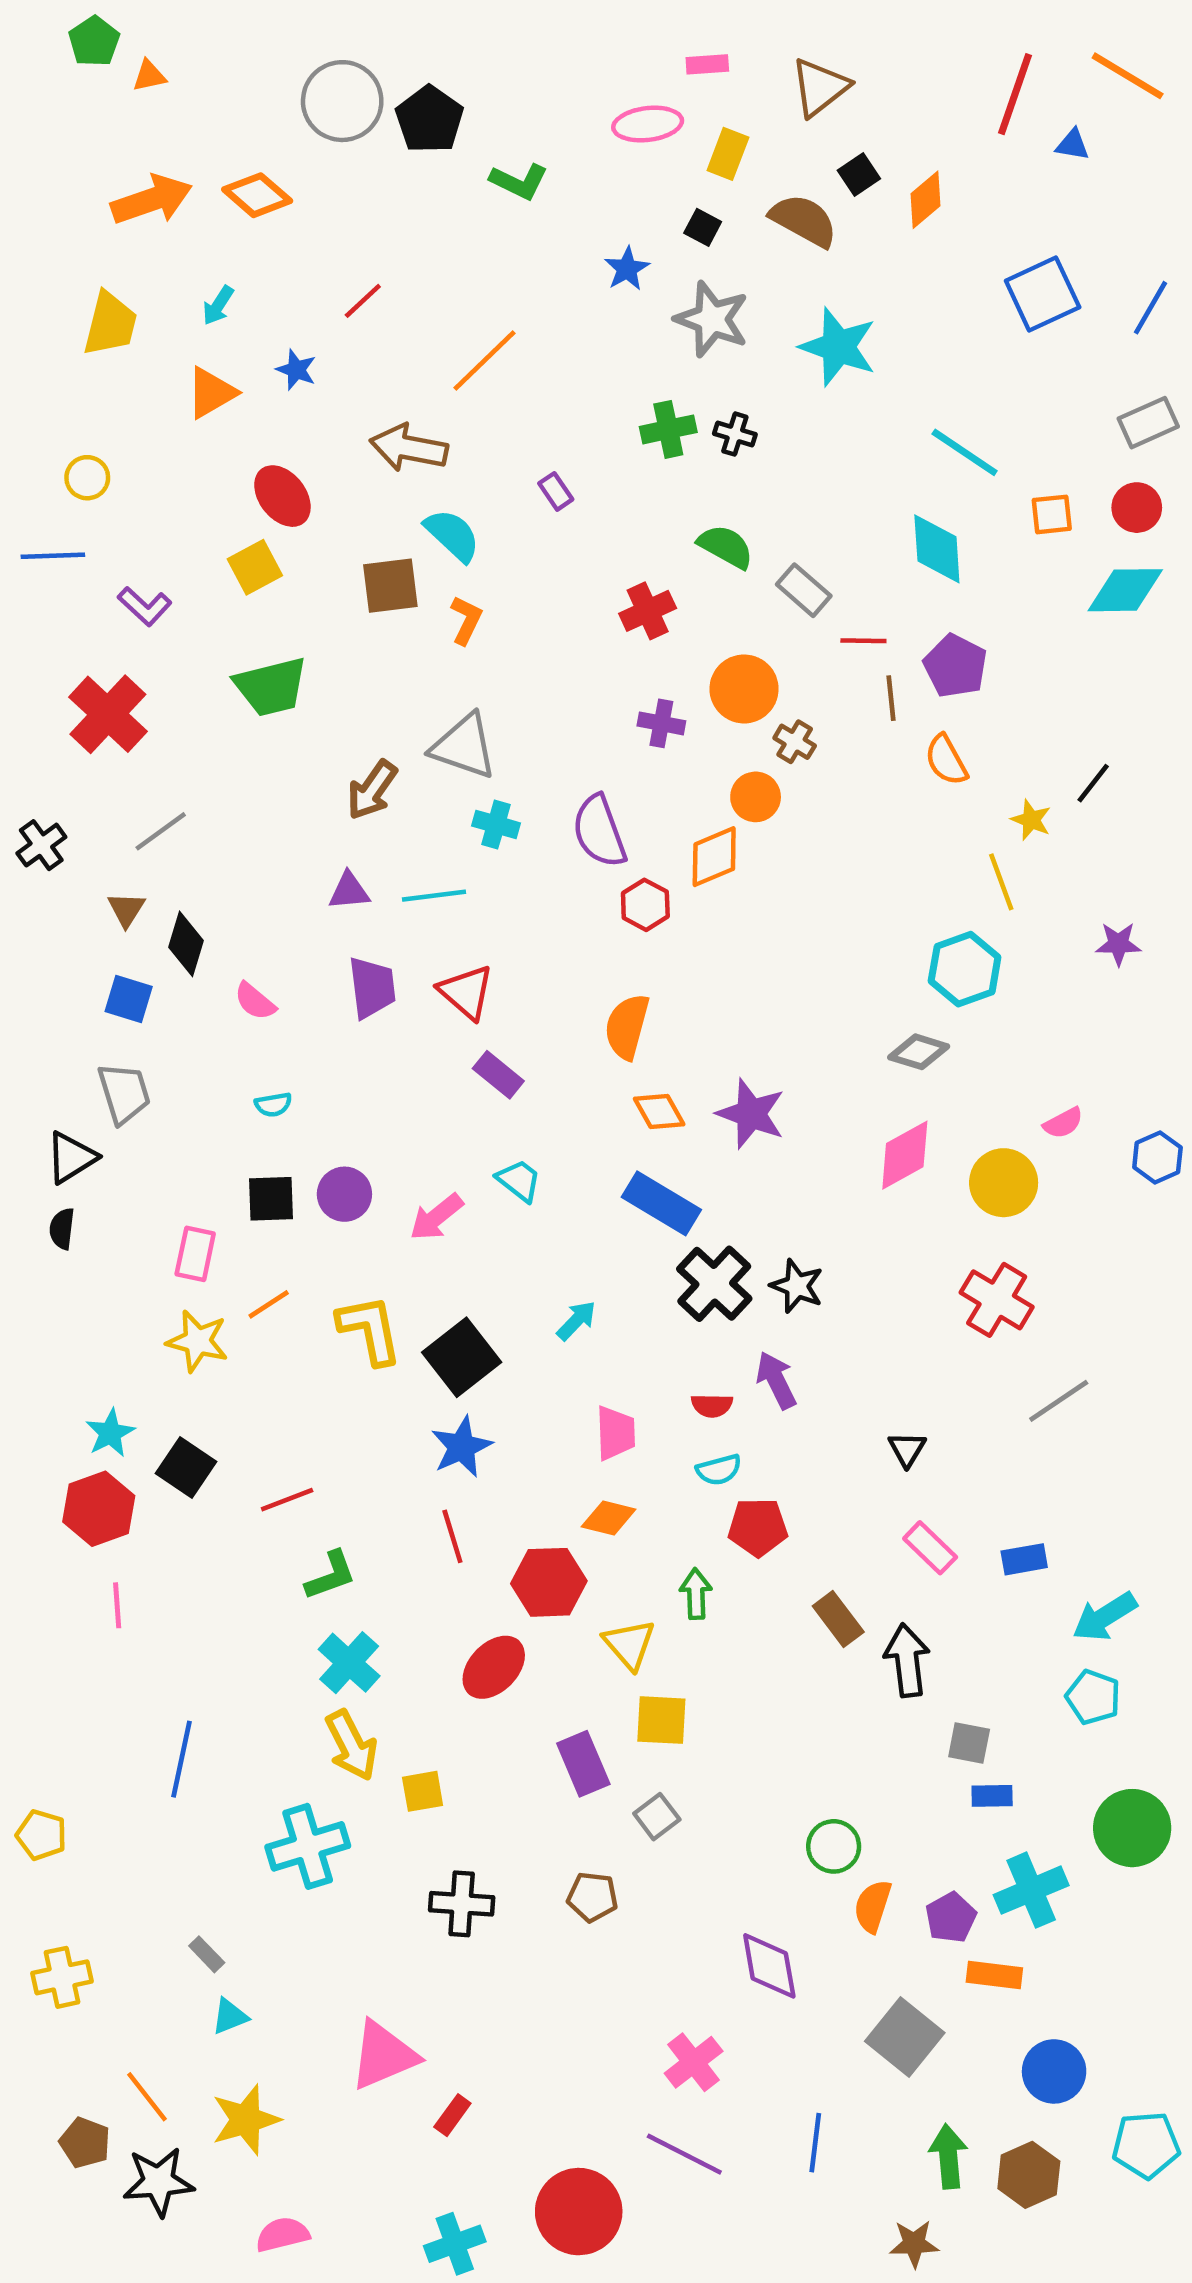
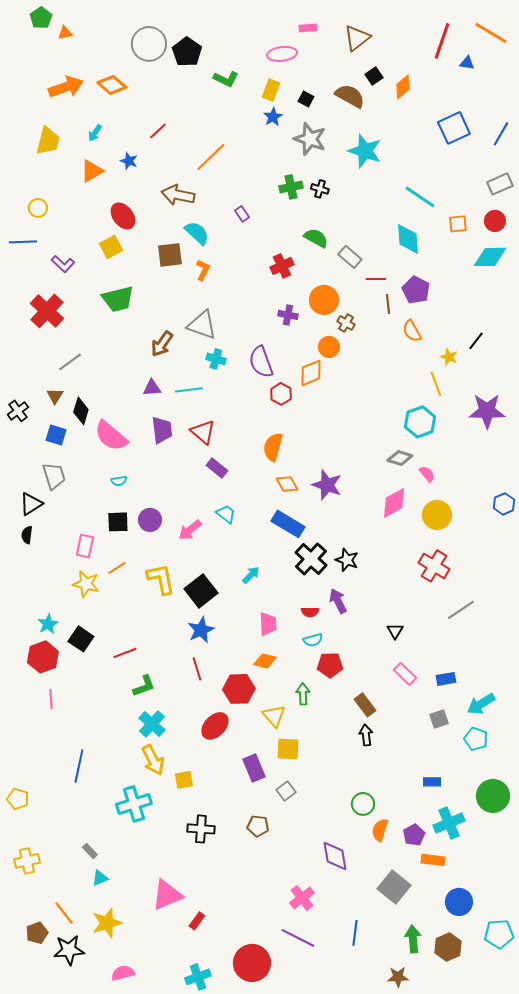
yellow rectangle: (728, 154) -> (271, 90), moved
black cross: (41, 845) -> (18, 411), moved
purple star: (1118, 944) -> (487, 411), size x1.8
pink semicircle: (255, 1001) -> (111, 436), size x1.8
pink semicircle: (1063, 1123) -> (427, 474), moved, turned -102
black arrow: (907, 1660) -> (366, 735), moved, size x0.7
gray square: (969, 1743) -> (439, 719), moved, turned -30
brown pentagon: (85, 2143) -> (37, 933), turned 30

